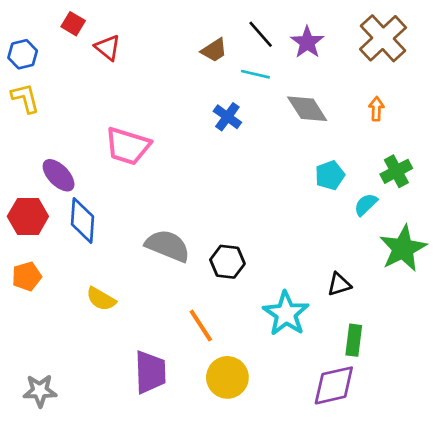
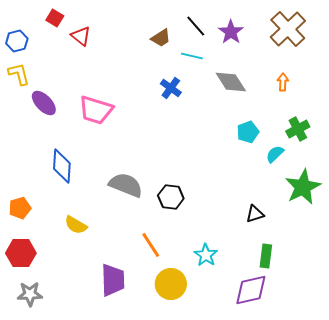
purple ellipse: (59, 175) -> (44, 103), moved
red hexagon: (28, 216) -> (21, 253), moved
cyan star: (286, 314) -> (206, 255), moved, size x0.7

